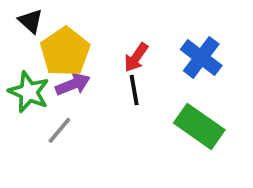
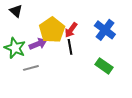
yellow pentagon: (65, 52) -> (52, 30), moved
green rectangle: (199, 126) -> (104, 66), size x0.7
gray line: (59, 130) -> (31, 68), turned 35

